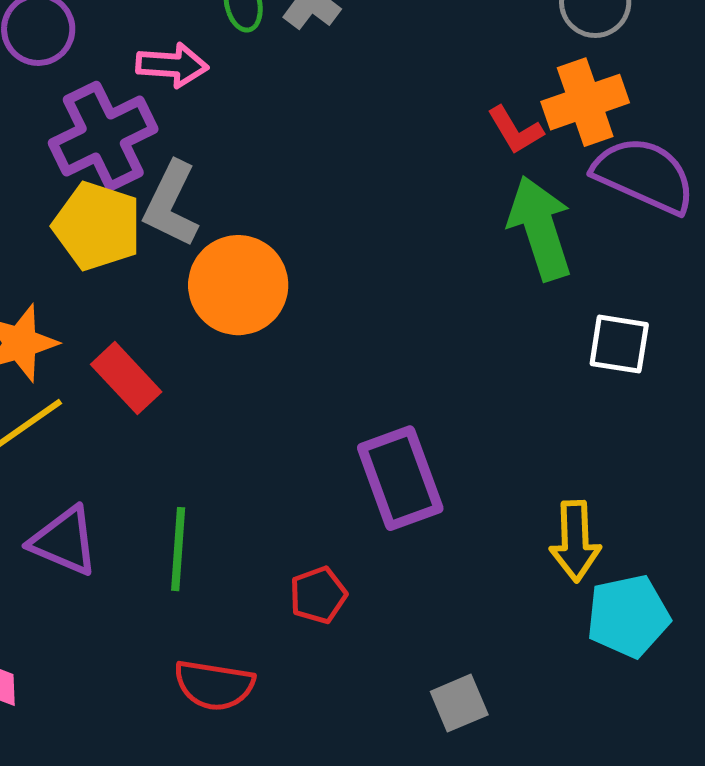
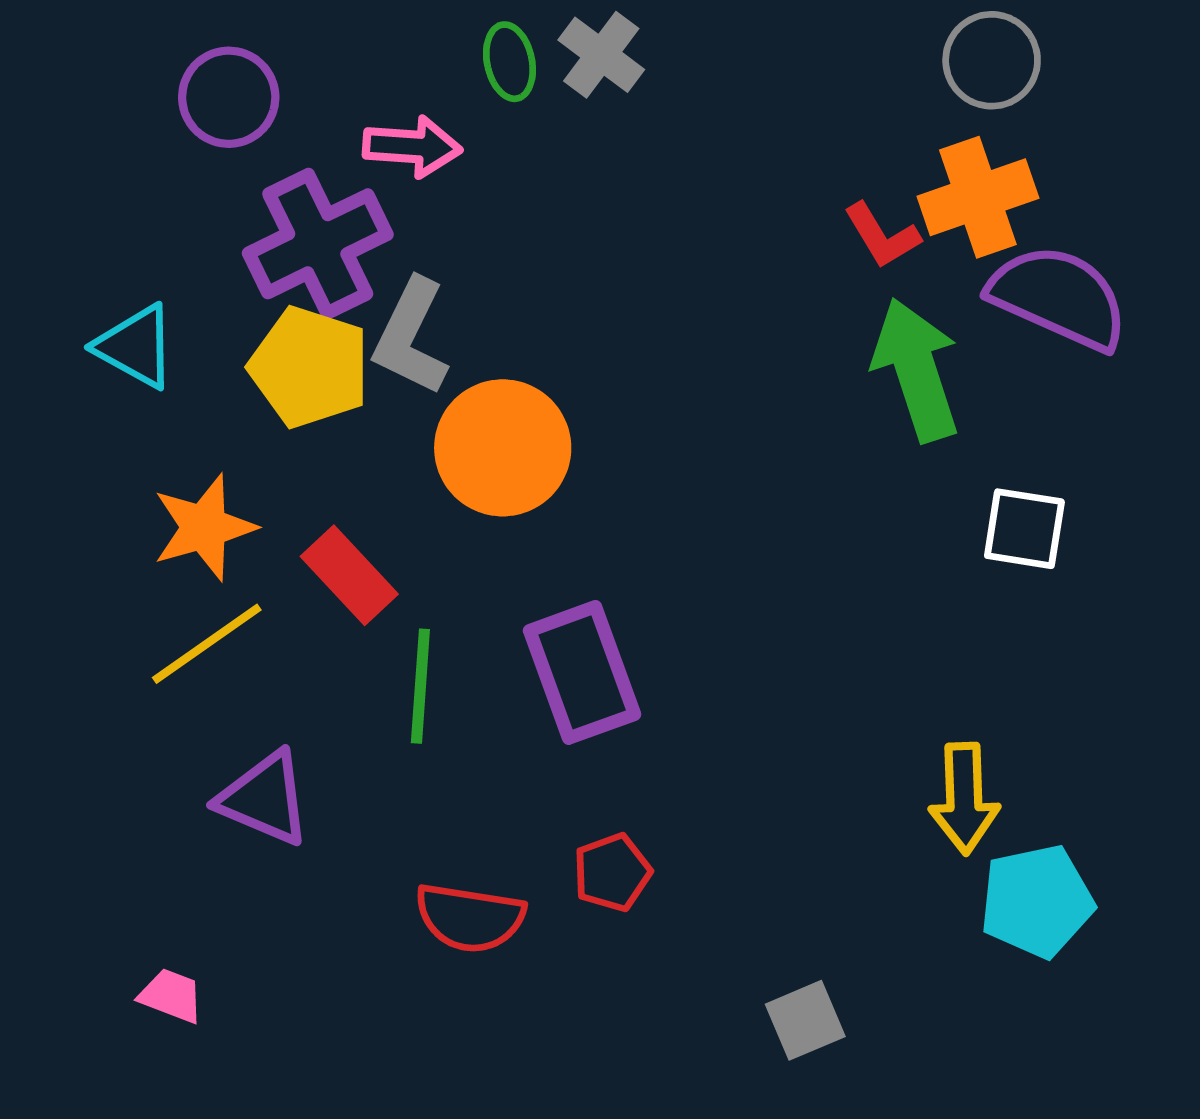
purple rectangle: (400, 478) -> (582, 672), moved
green line: (178, 549) -> (420, 686), moved
red semicircle: (214, 685) -> (470, 918), moved

